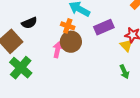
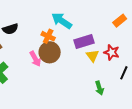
yellow triangle: (126, 45) -> (92, 56), moved
pink arrow: (57, 50) -> (35, 59), turned 133

